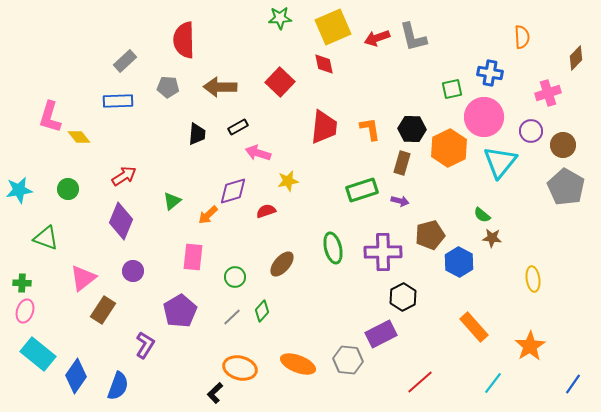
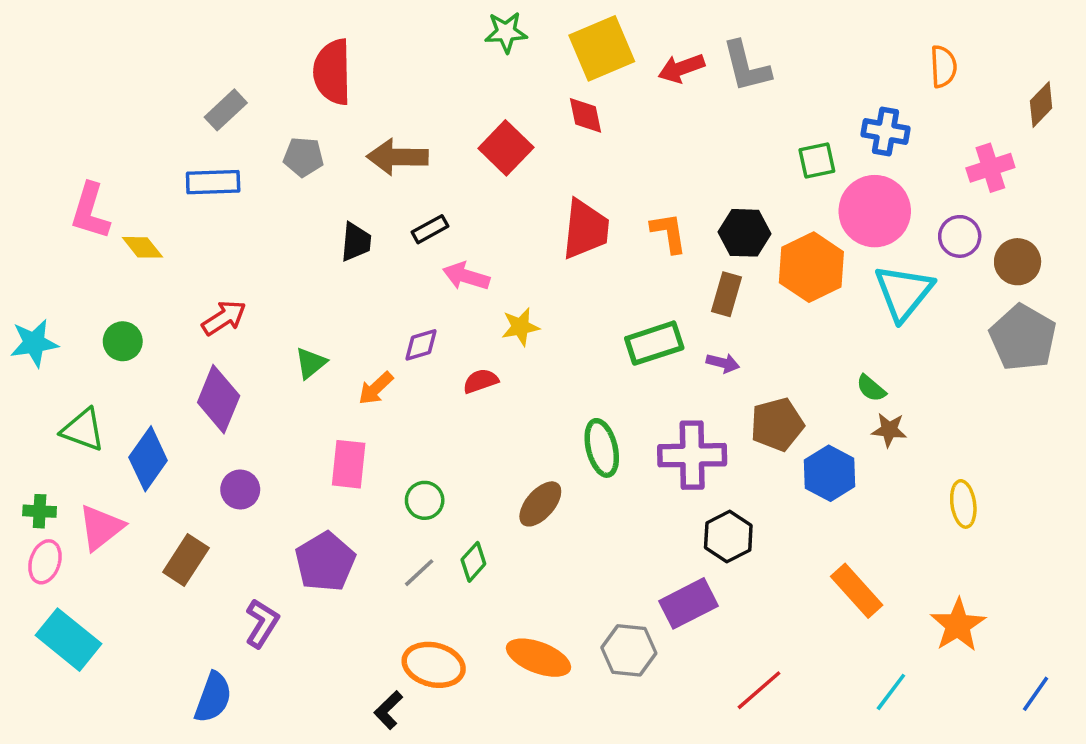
purple diamond: (233, 191) -> (421, 345), size x0.7
brown ellipse: (282, 264) -> (540, 504), moved
pink triangle: (83, 278) -> (101, 527), moved
blue diamond: (76, 376) -> (148, 459), moved

